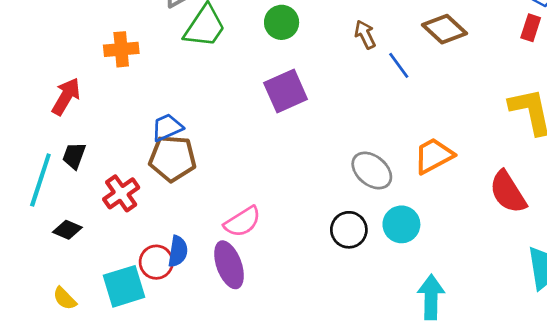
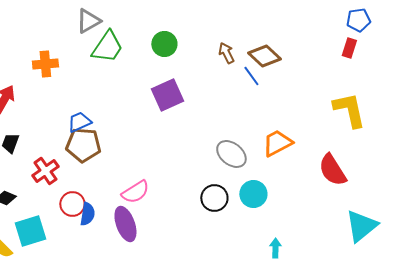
brown diamond: (445, 29) -> (264, 56), moved
red circle: (156, 262) -> (72, 204), moved
cyan square: (124, 286) -> (30, 231), moved
cyan arrow: (431, 297) -> (275, 248), size x0.6

